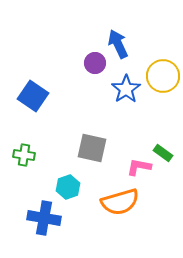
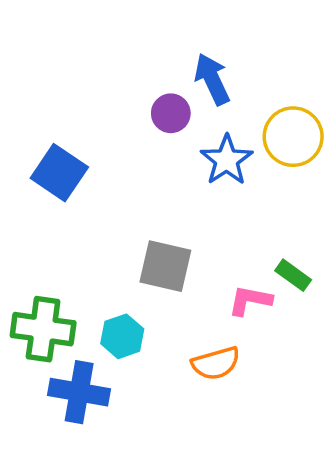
green cross: (24, 155) -> (43, 329), moved, size x1.6
orange semicircle: (120, 202) -> (216, 363), size x0.7

